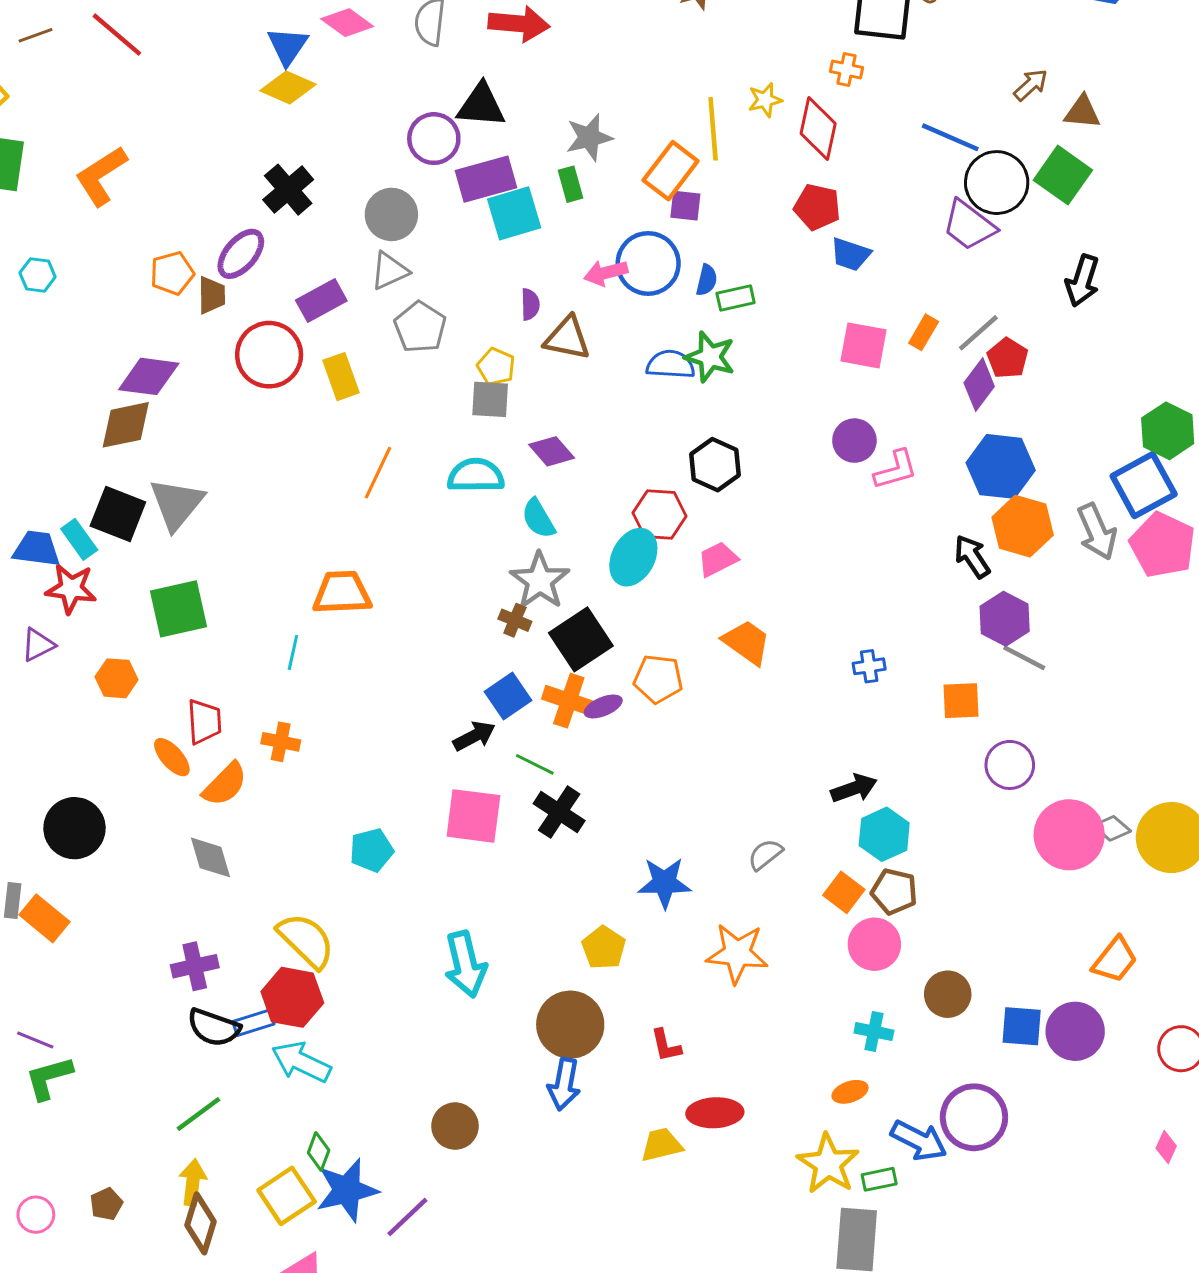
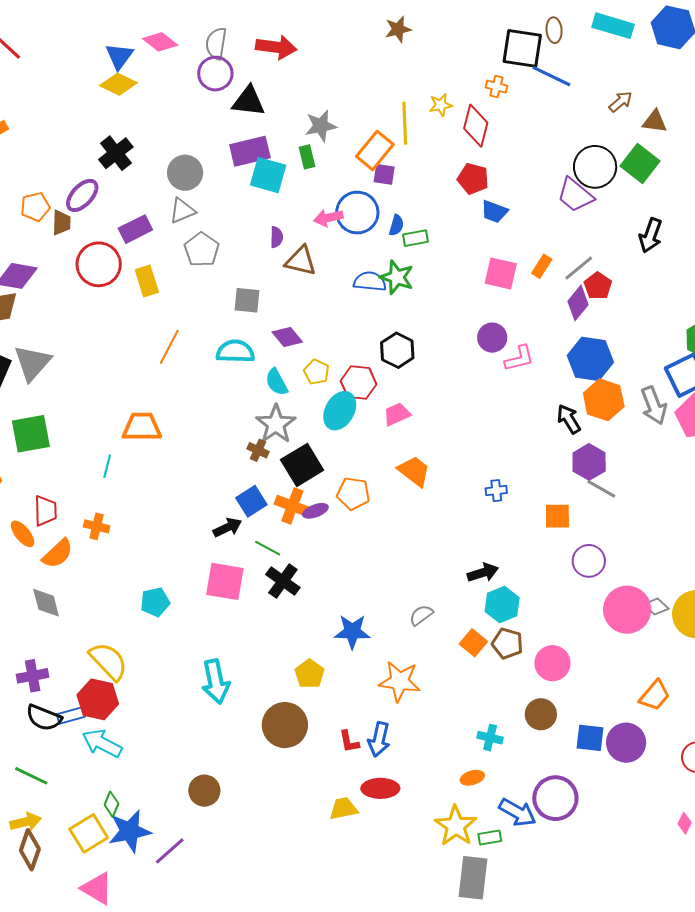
blue line: (950, 137) -> (551, 76), moved
purple circle: (434, 139) -> (215, 74), moved
cyan square: (514, 213) -> (268, 175), turned 30
yellow pentagon: (496, 367) -> (316, 372), moved
pink circle: (874, 944) -> (552, 663), moved
blue arrow: (564, 1084) -> (379, 739), moved
green line: (198, 1114) -> (31, 776), turned 60
yellow arrow: (193, 1182) -> (26, 822), turned 68

